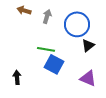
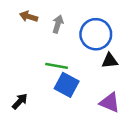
black triangle: (88, 45) -> (110, 61), turned 32
black arrow: (17, 77) -> (20, 101), turned 48

